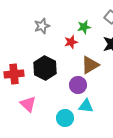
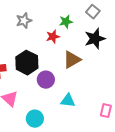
purple circle: (78, 85) -> (46, 80), moved
cyan circle: (65, 118) -> (35, 119), moved

